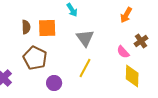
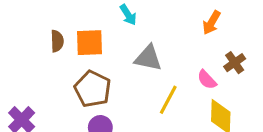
gray triangle: (85, 38) -> (148, 58), turned -42
brown pentagon: (35, 58) -> (93, 89), moved
yellow line: (85, 68) -> (168, 100), moved

